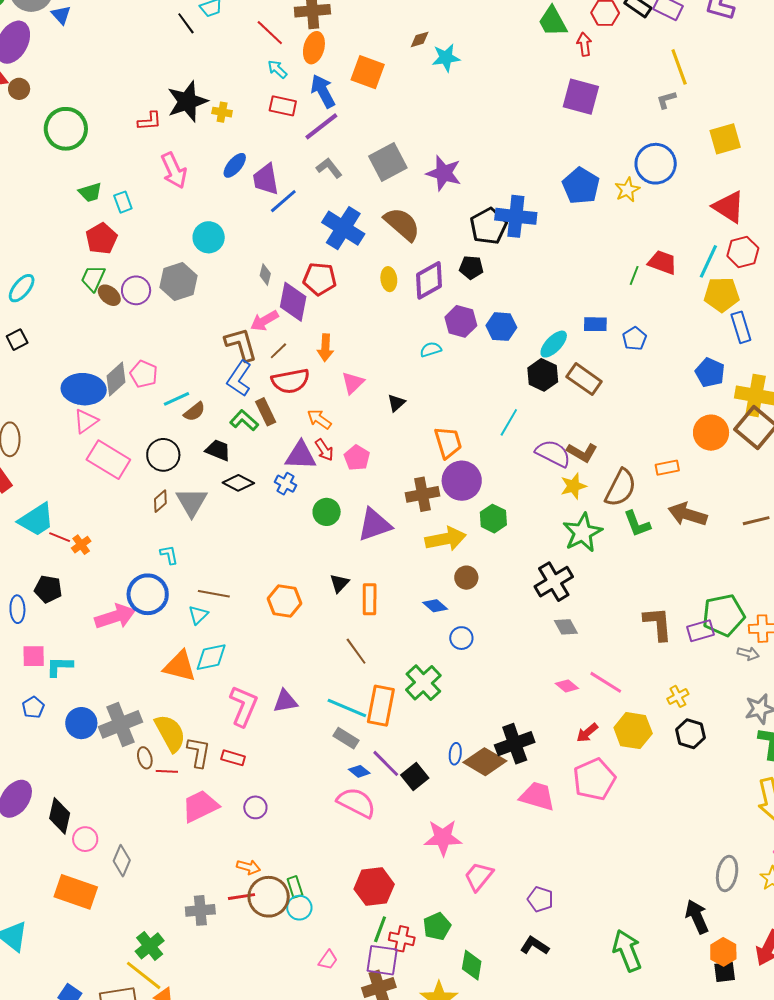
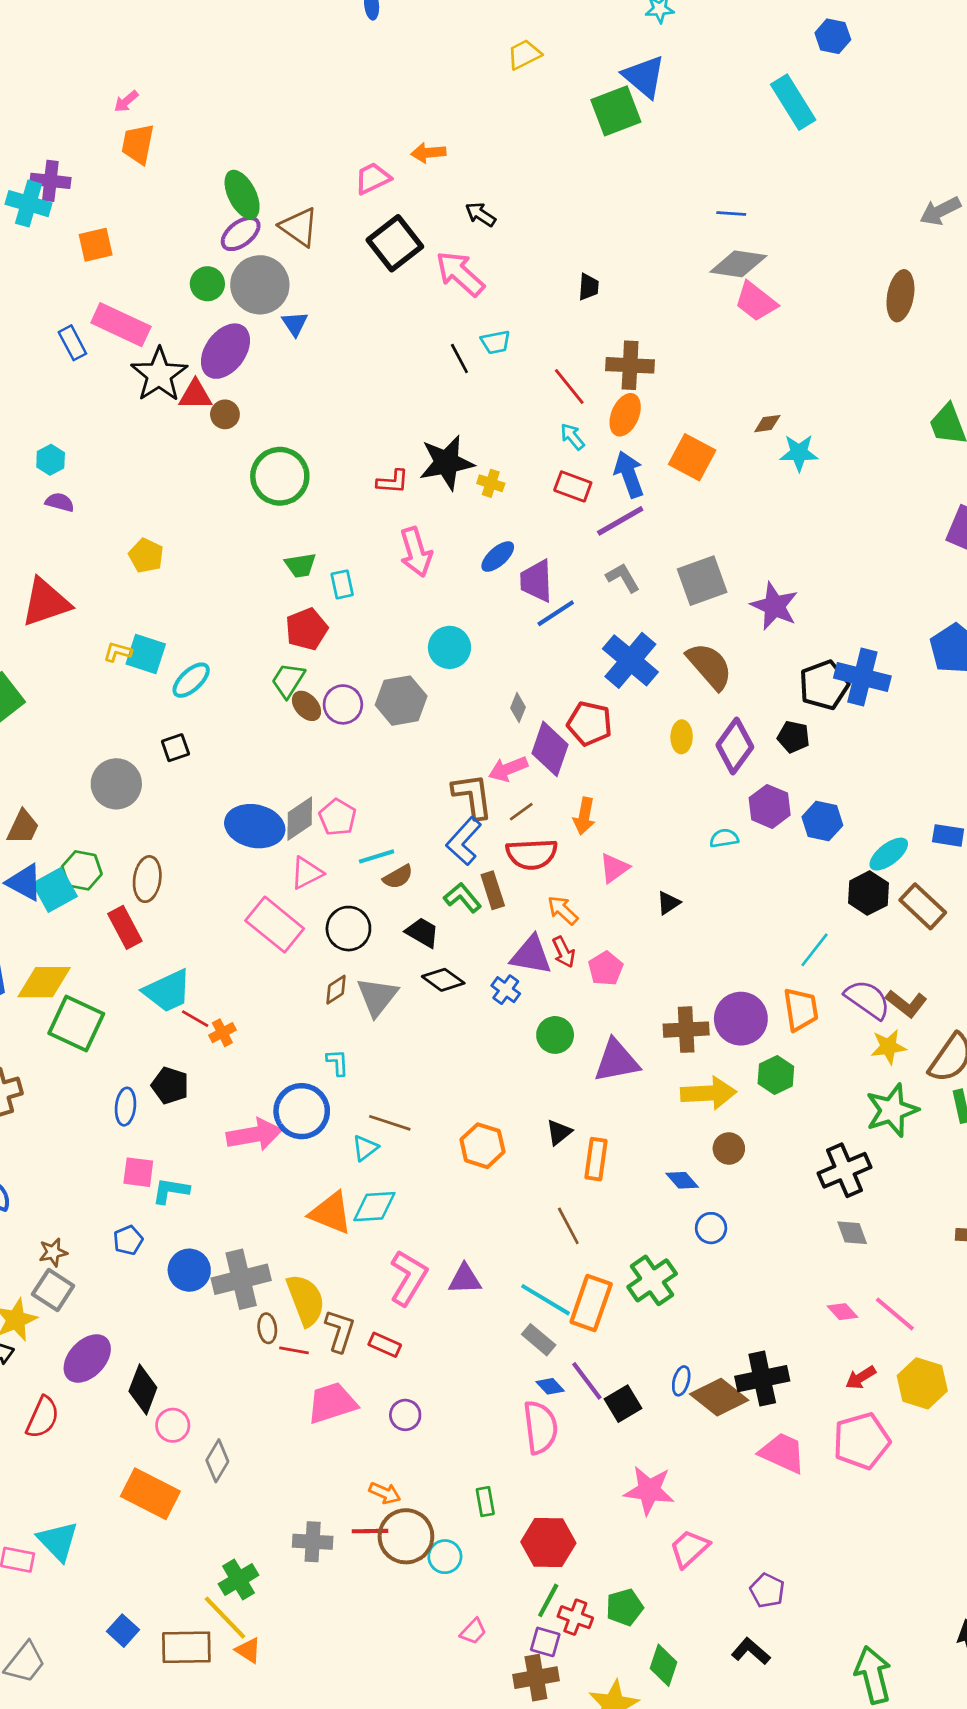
purple diamond: (429, 280) -> (735, 746), turned -33
pink triangle: (86, 421) -> (307, 873), moved
orange trapezoid: (448, 442) -> (801, 1009), moved
pink semicircle: (356, 803) -> (540, 1427), turned 48
green rectangle: (295, 887) -> (485, 1502), moved
purple square: (382, 960) -> (545, 1642), size x0.7

